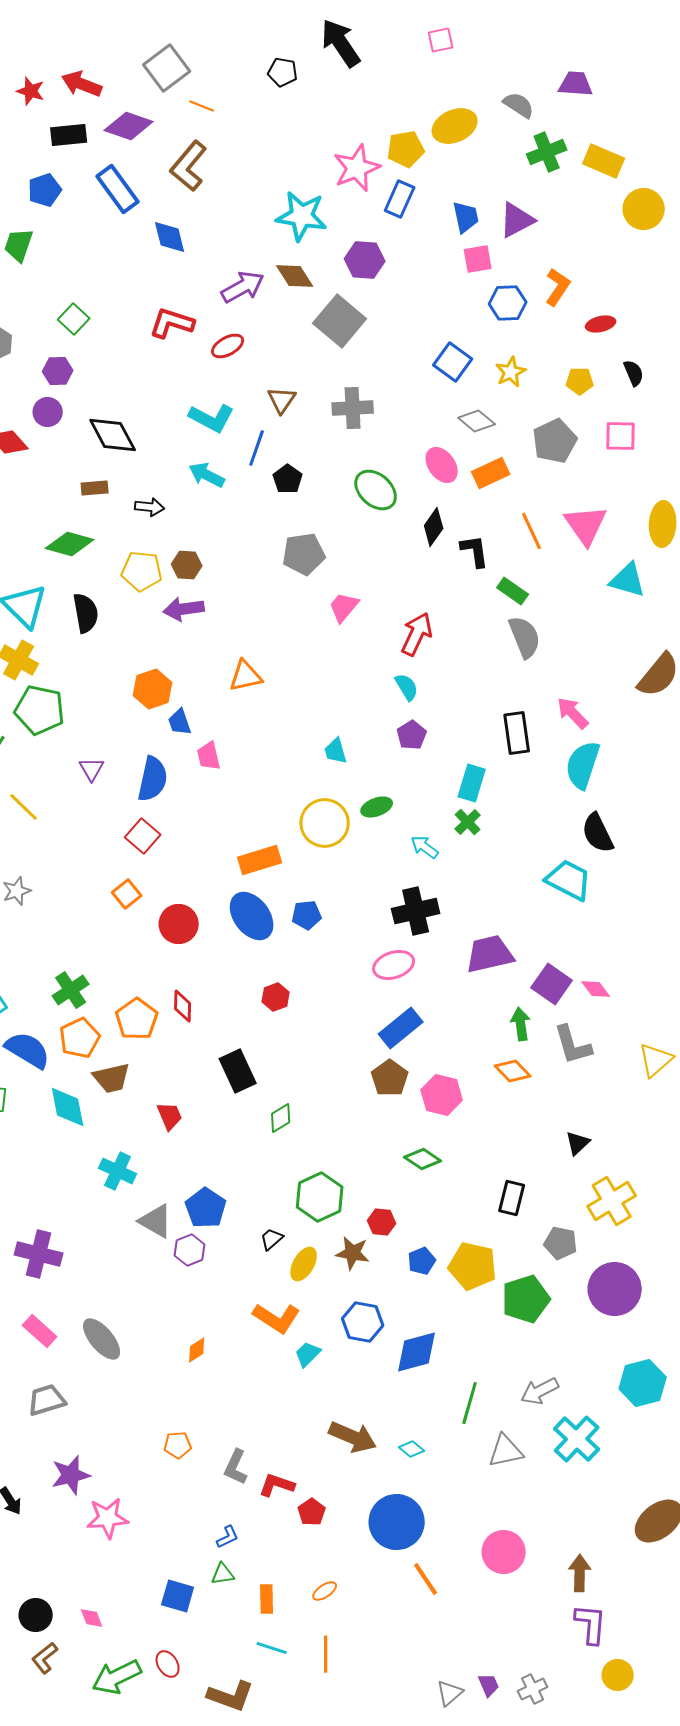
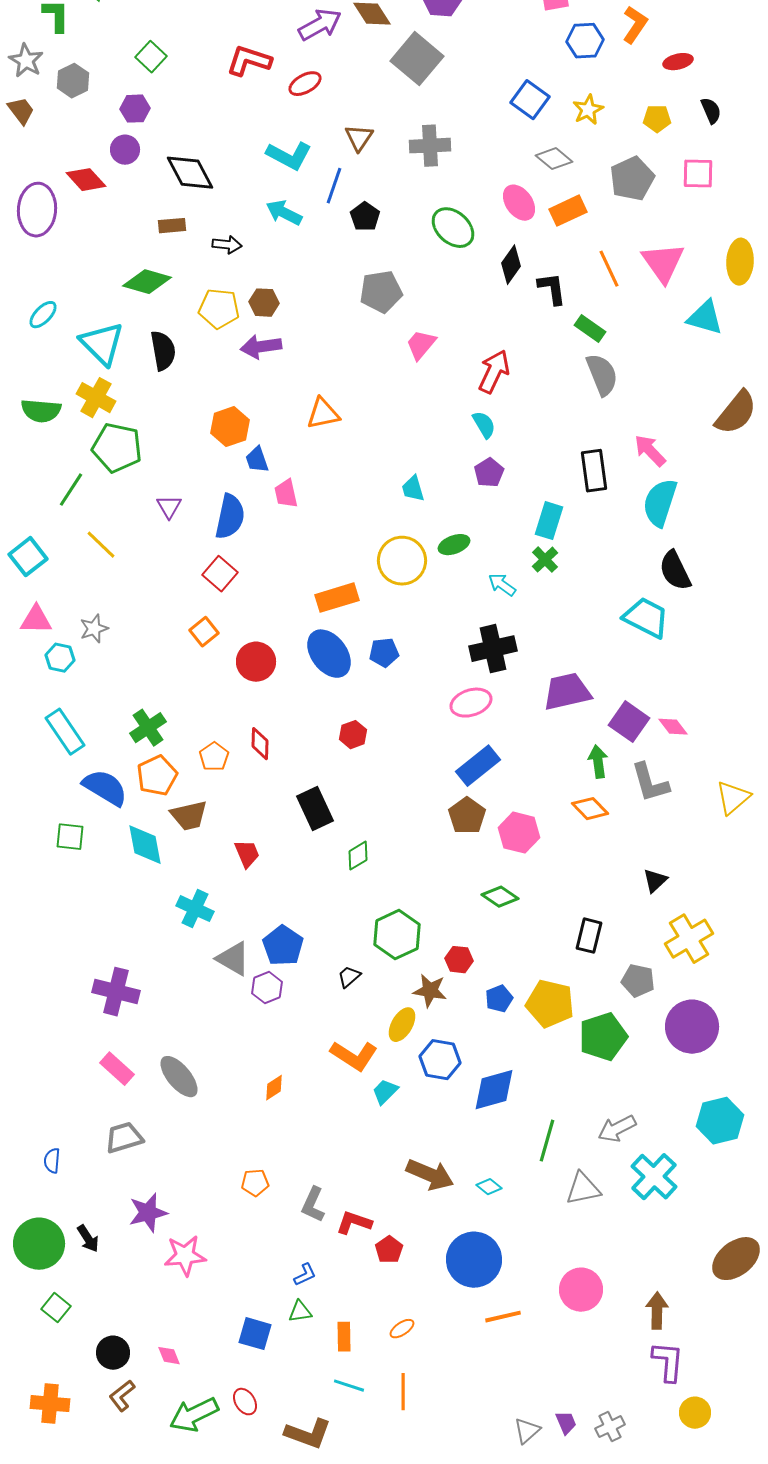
orange pentagon: (137, 1019) -> (214, 757), size x0.7
yellow ellipse: (304, 1264) -> (402, 1025), moved
orange line: (426, 1579) -> (503, 1317), turned -69

